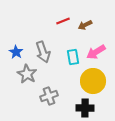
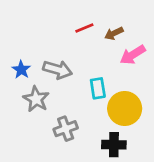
gray arrow: (43, 52) -> (58, 70), turned -55
pink arrow: (96, 52) -> (133, 55), moved
cyan rectangle: (73, 57) -> (98, 88), moved

